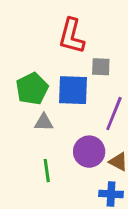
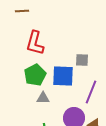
red L-shape: (72, 36) -> (35, 43), moved

